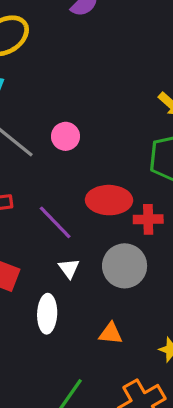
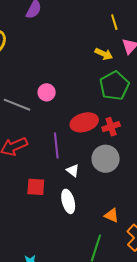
purple line: (55, 222) -> (56, 146), turned 55
orange triangle: (111, 333) -> (112, 215), moved, turned 35

